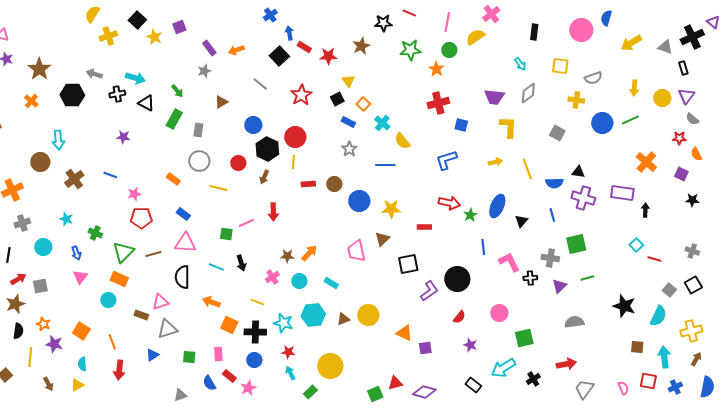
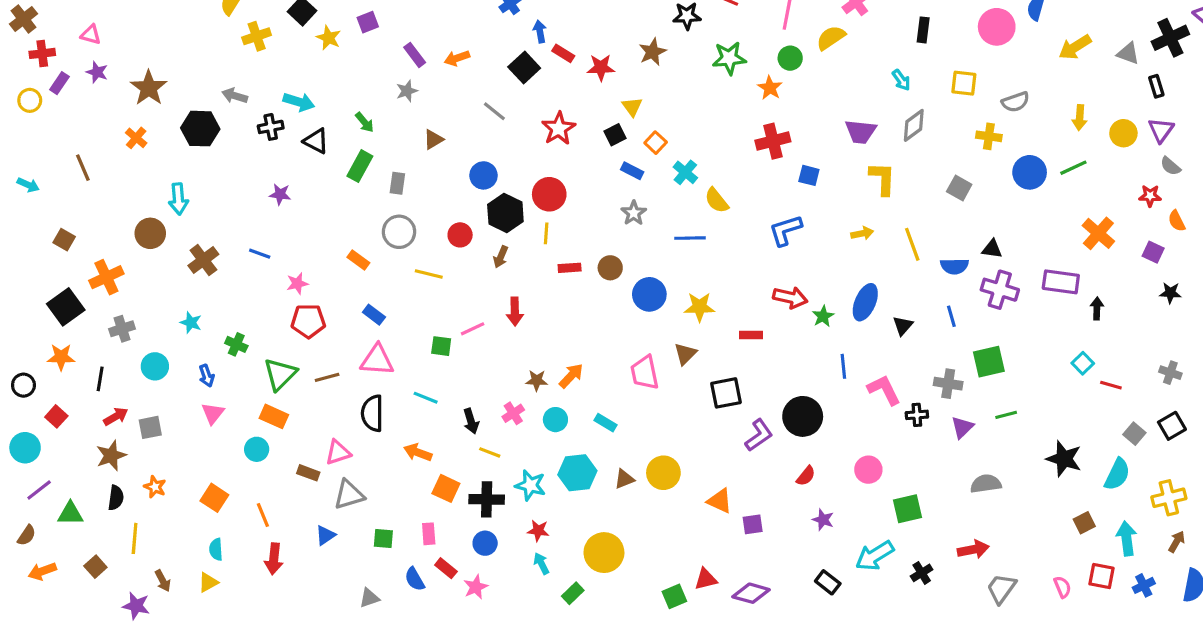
black arrow: (241, 263) -> (471, 421), moved
purple star: (54, 344) -> (136, 606), moved
brown square: (637, 347) -> (1084, 523), turned -32

